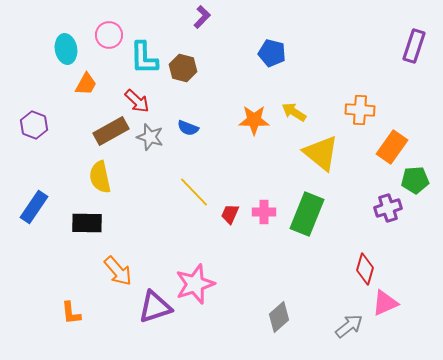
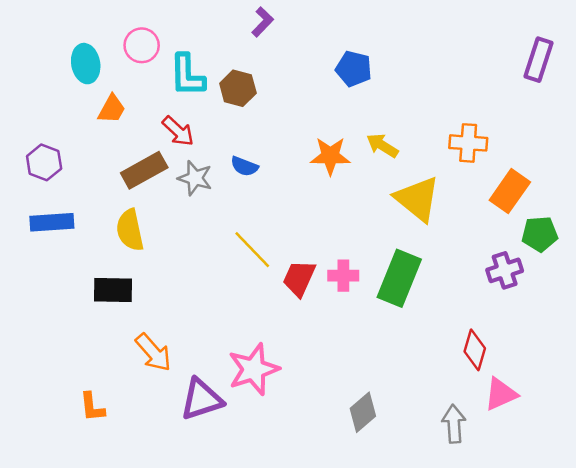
blue rectangle: (34, 207) -> (52, 222), moved, turned 52
red trapezoid: (230, 214) -> (299, 278), size x1.4
gray arrow: (349, 326) -> (454, 424), turned -56

